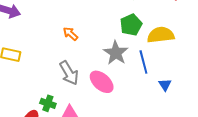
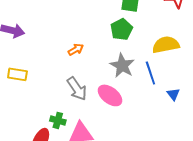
green pentagon: (131, 25) -> (121, 29), moved
orange arrow: (70, 34) -> (76, 50), turned 112

